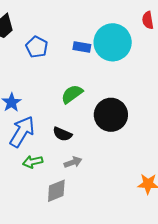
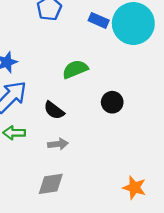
black circle: (111, 115) -> (112, 102), size x0.6
gray diamond: (56, 191) -> (51, 184), moved

